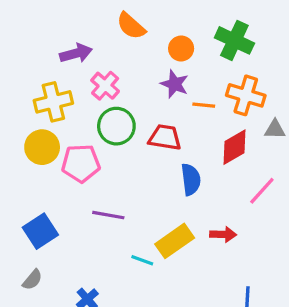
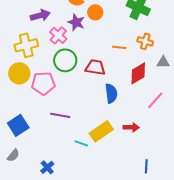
orange circle: (181, 49) -> (95, 12), moved
purple star: (175, 84) -> (76, 22), moved
orange cross: (246, 95) -> (145, 41), size x0.7

